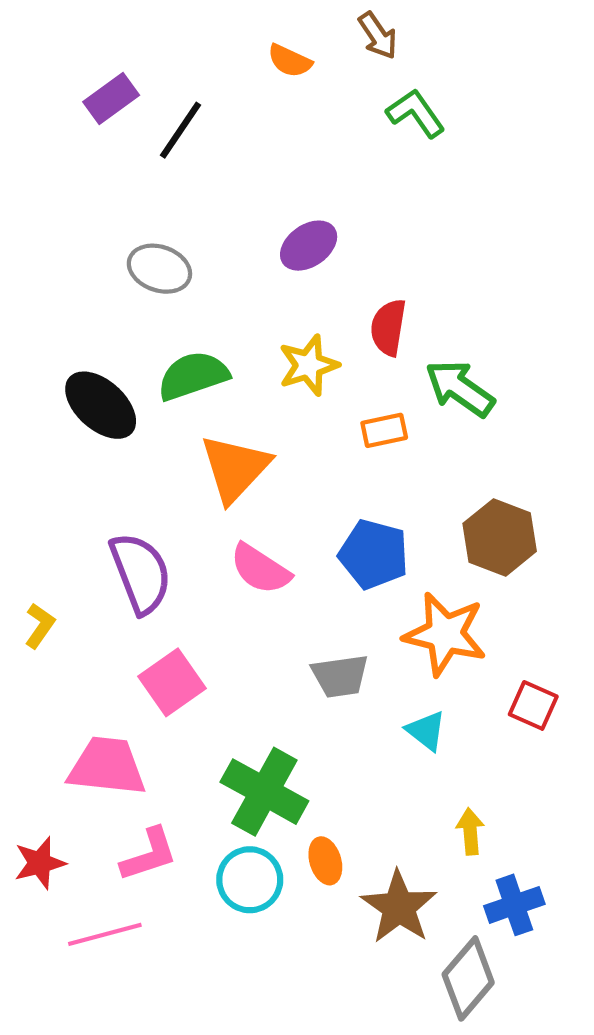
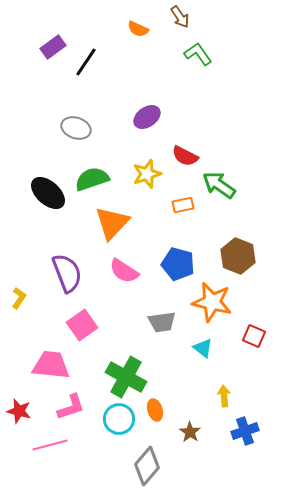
red semicircle: (388, 327) -> (185, 156), turned -72
red star: (40, 863) -> (19, 411), turned 30
brown star: (399, 907) -> (190, 432), size x0.6
gray diamond: (468, 978) -> (147, 466), moved

